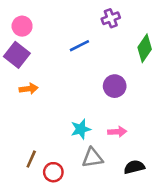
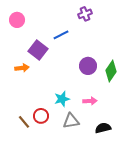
green diamond: (145, 48) -> (111, 71), moved
purple square: (17, 55) -> (38, 50), moved
brown line: (31, 159) -> (24, 122), turned -64
red circle: (53, 172) -> (41, 116), moved

